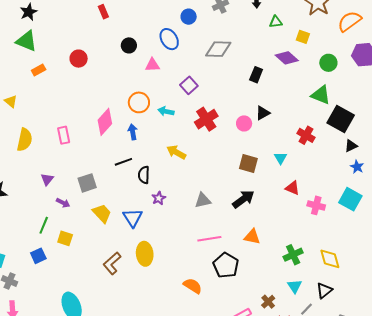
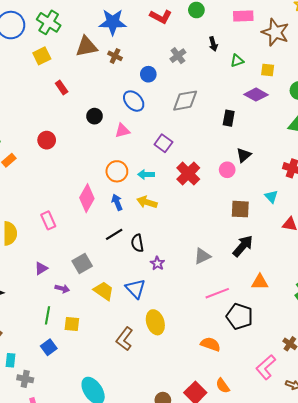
yellow arrow: (176, 152) -> (147, 202), moved
purple triangle: (47, 179) -> (41, 268), turned 32

